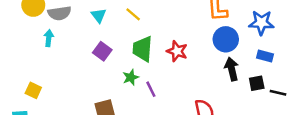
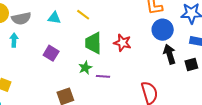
cyan triangle: (99, 16) -> (54, 18), turned -40
purple square: (102, 51) -> (51, 53), moved
purple line: (151, 89) -> (103, 76), turned -56

